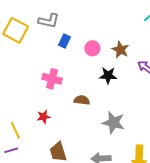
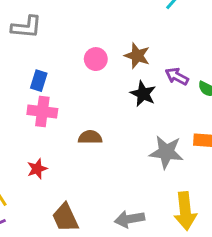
blue rectangle: (65, 41) -> (39, 81), moved
black star: (108, 75) -> (143, 94), moved, turned 30
gray star: (114, 123) -> (166, 152), moved

